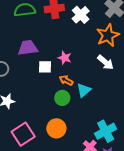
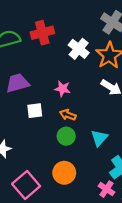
white cross: (81, 15) -> (79, 49), moved
white square: (45, 67) -> (35, 111), moved
cyan triangle: (84, 90) -> (99, 138), moved

